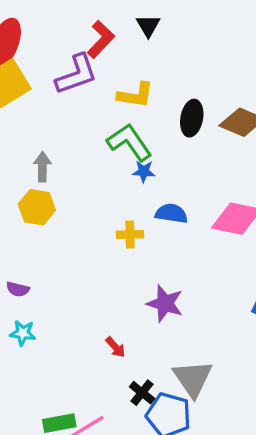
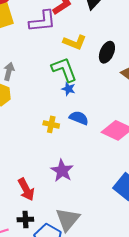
black ellipse: (192, 118) -> (107, 52), moved
red arrow: (115, 347) -> (26, 189), size x1.6
black cross: (142, 393) -> (25, 220), moved, turned 35

